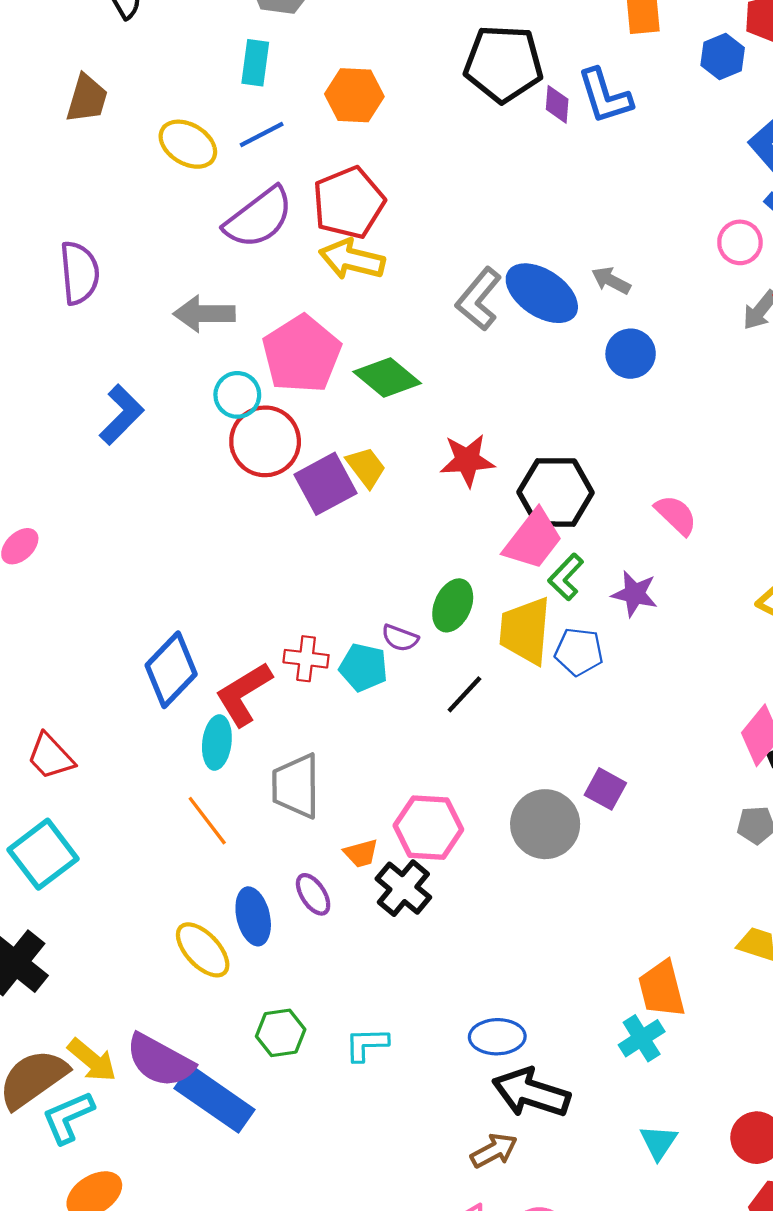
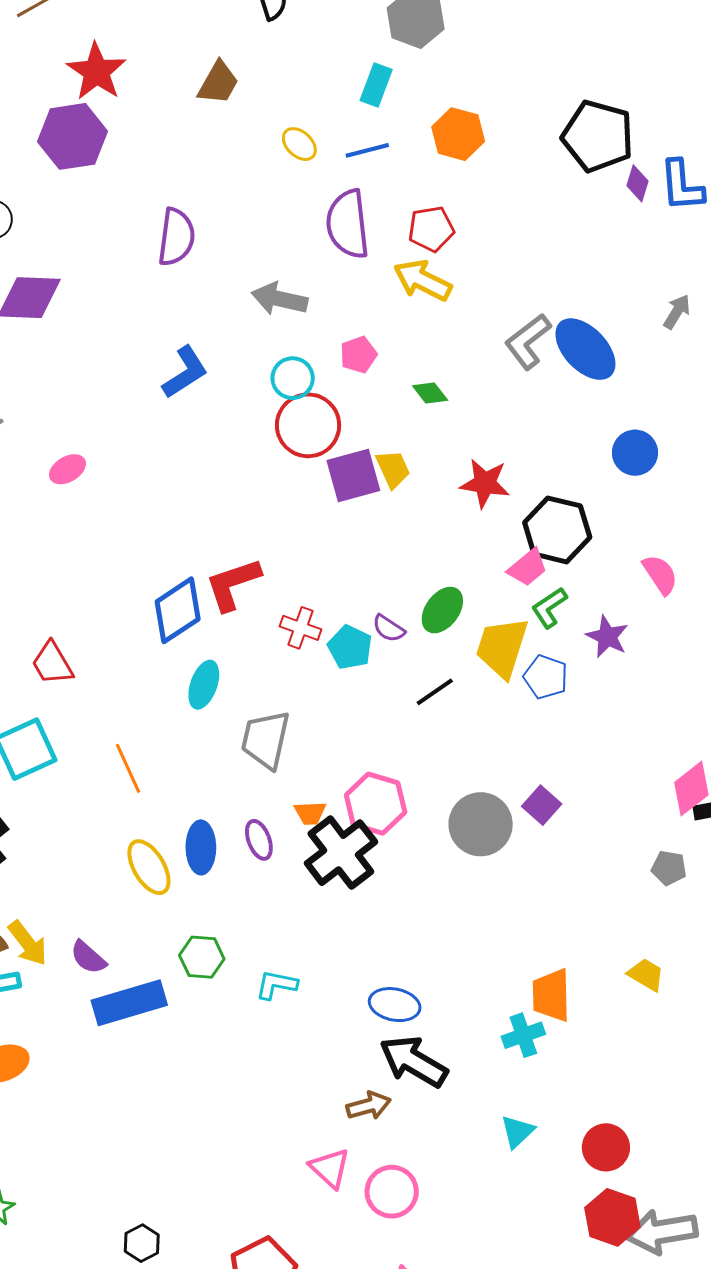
yellow ellipse: (188, 144) -> (299, 144), size x0.7
red pentagon: (349, 203) -> (431, 229), size x0.7
purple semicircle: (259, 218) -> (348, 224), turned 108
gray arrow: (611, 280) -> (677, 312), moved, turned 81
pink pentagon: (302, 354) -> (358, 355), size x0.5
blue circle: (631, 354) -> (635, 453), moved
green diamond: (387, 378) -> (430, 393), size x0.6
pink trapezoid: (533, 540) -> (528, 568), size x0.7
red L-shape: (244, 694) -> (233, 584), moved
orange line: (207, 821) -> (128, 768), moved
black cross: (403, 888) -> (341, 853), size x1.4
purple semicircle: (160, 1061) -> (88, 957), size x0.6
blue rectangle: (215, 1099) -> (129, 1003), turned -64

